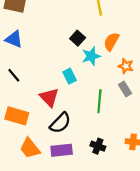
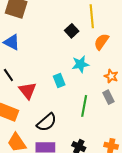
black square: (78, 38) -> (72, 31), moved
orange semicircle: (111, 41) -> (101, 42), moved
red triangle: (49, 97) -> (28, 91), moved

